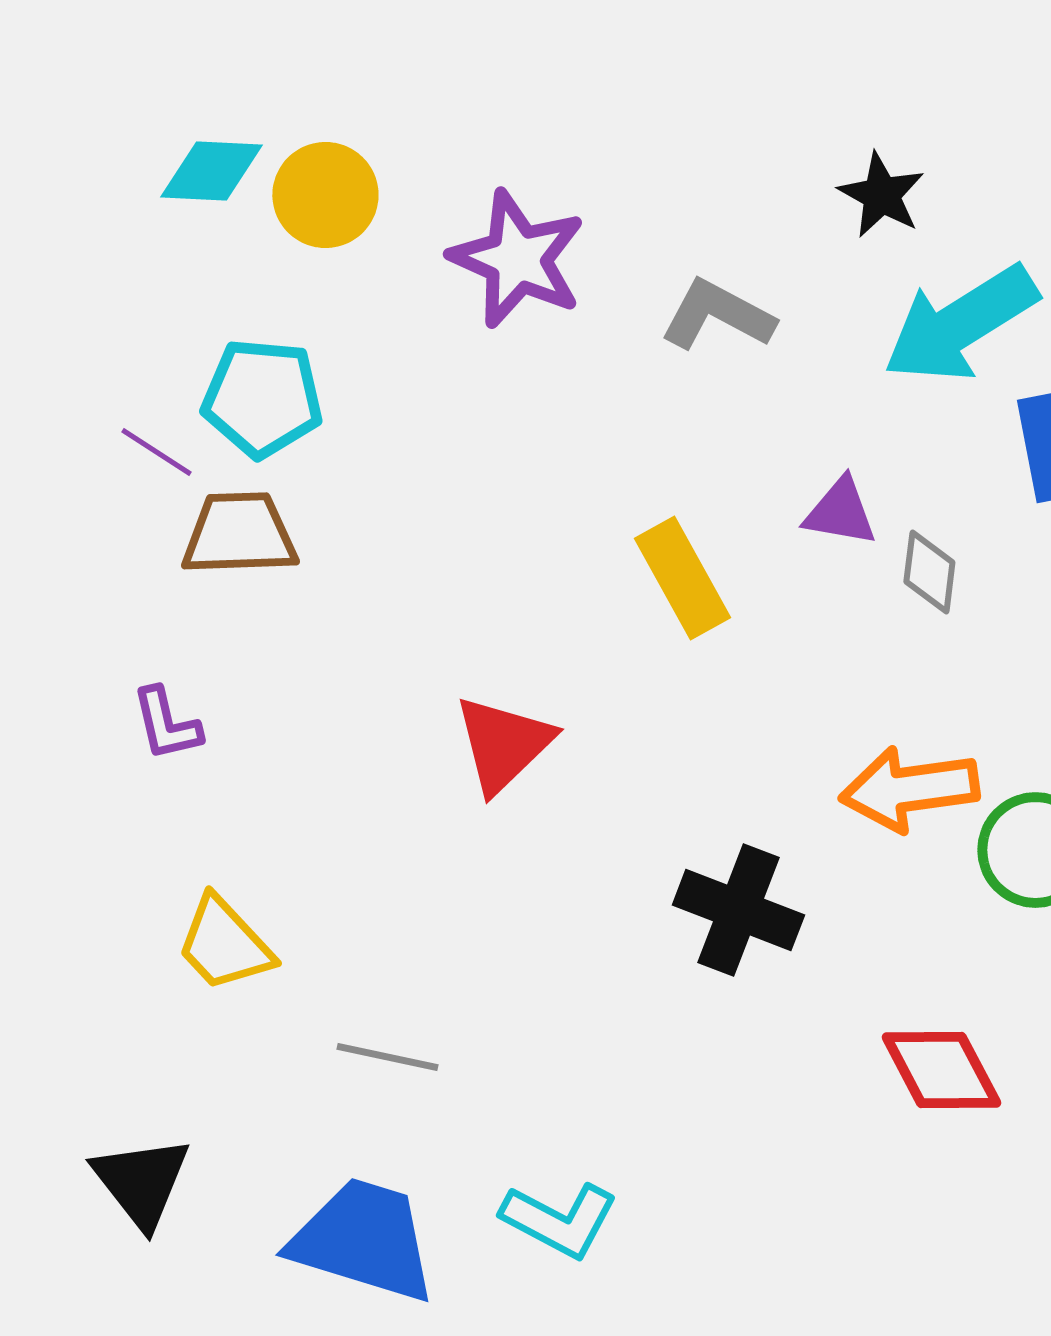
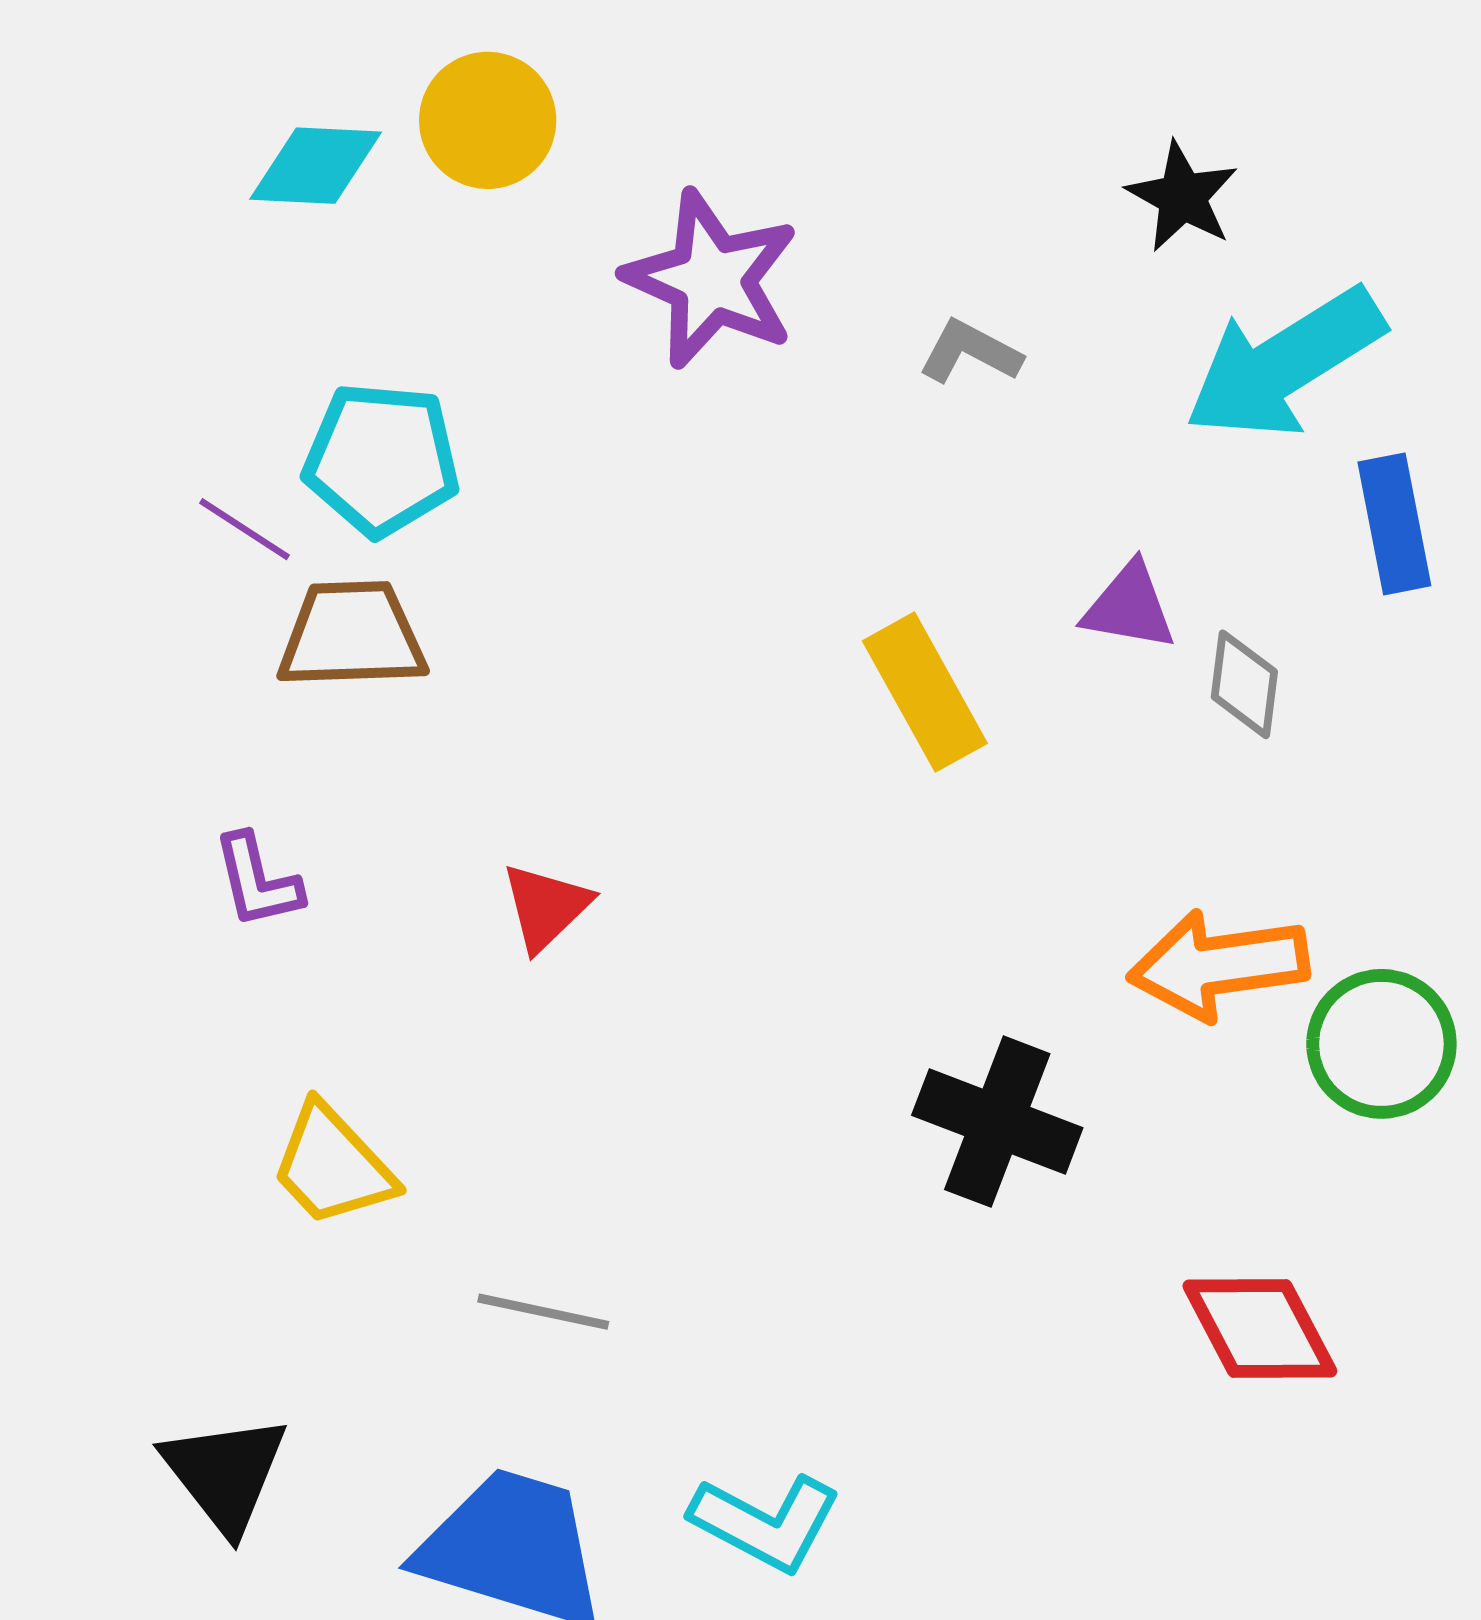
yellow circle: (325, 195) -> (488, 120), moved
gray L-shape: (717, 315) -> (970, 352), size x0.7
red triangle: (503, 744) -> (546, 907), moved, size x0.7

